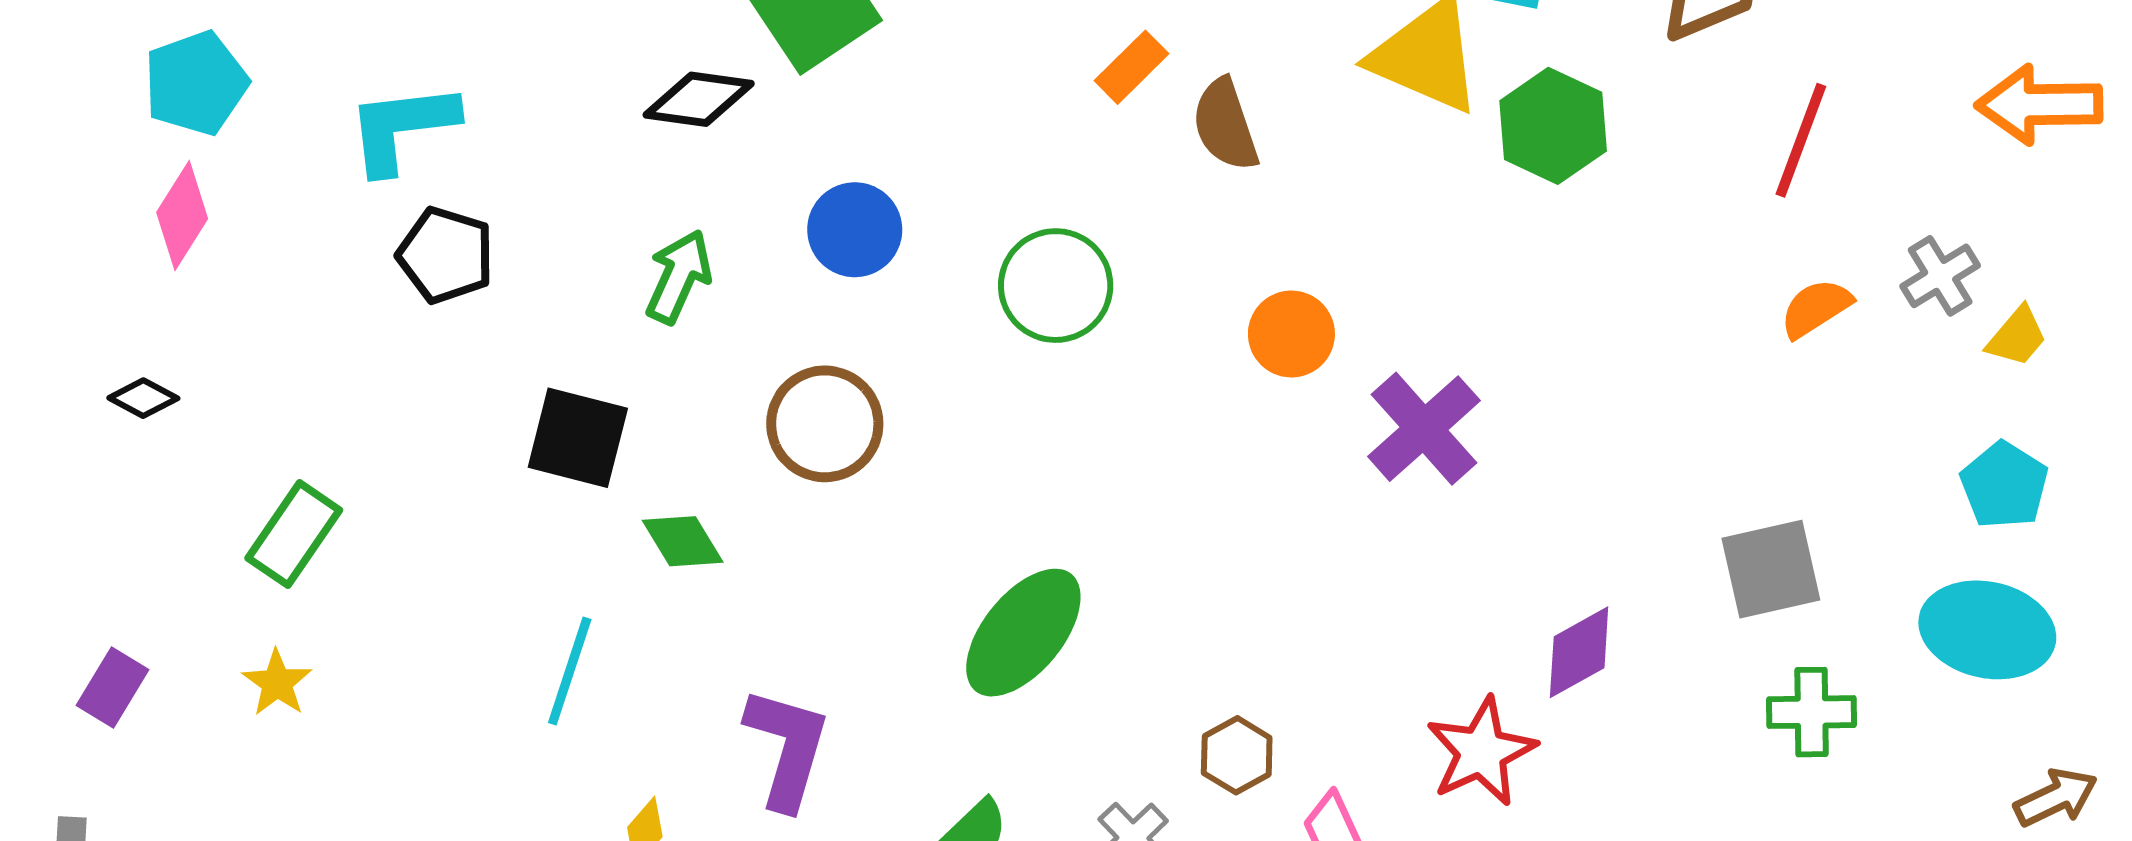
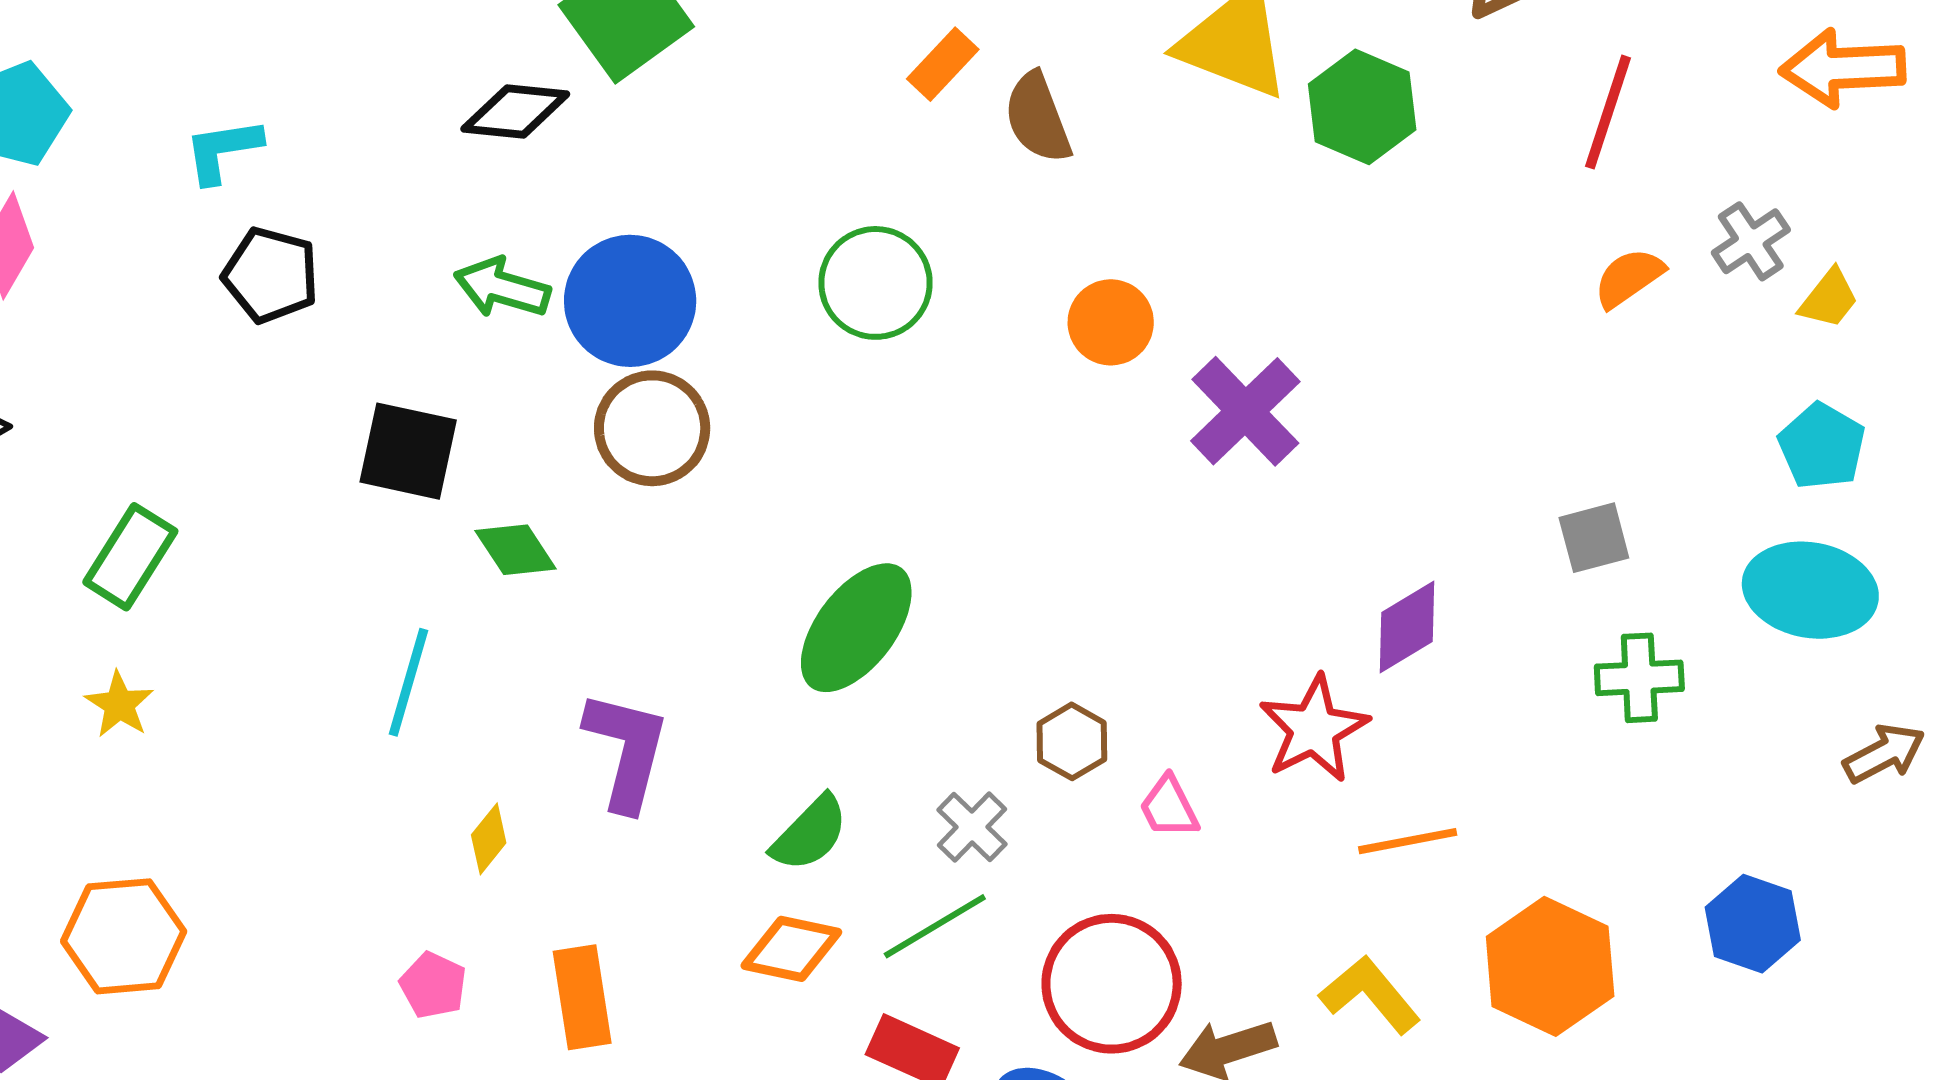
cyan L-shape: (402, 127) -> (223, 150), size x0.7
blue circle: (855, 230) -> (630, 301), moved, size x1.4
green arrow: (679, 277) -> (502, 288), turned -96
gray square: (1771, 569) -> (1594, 538), size x0.7

